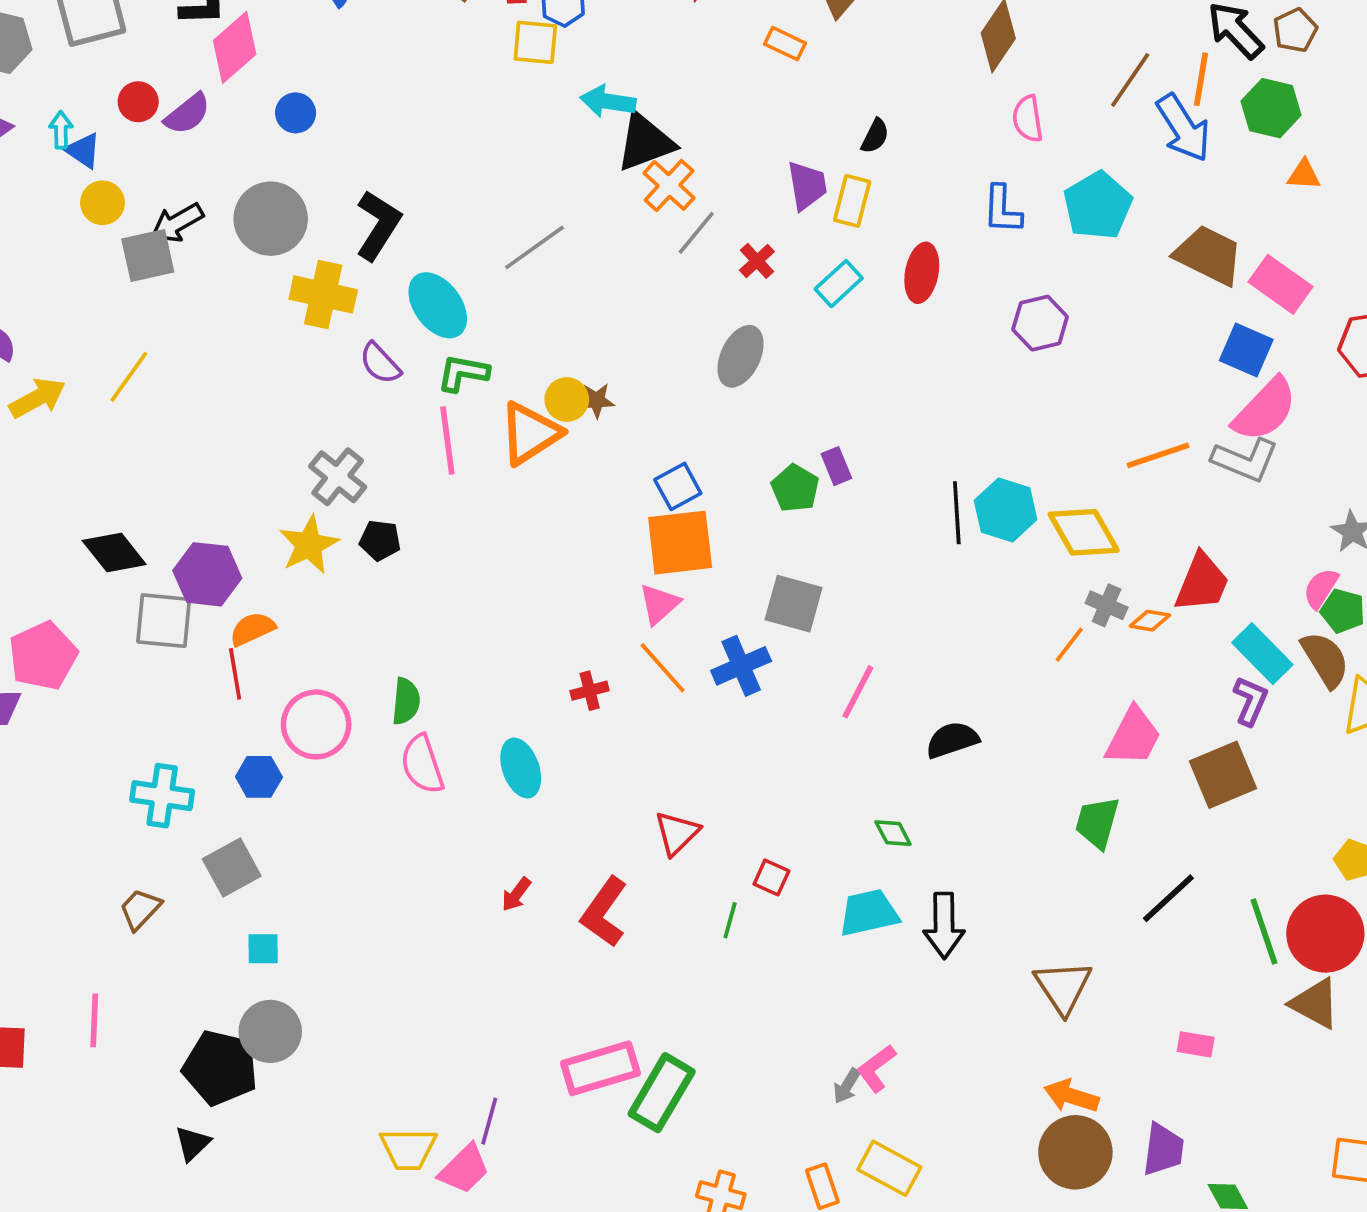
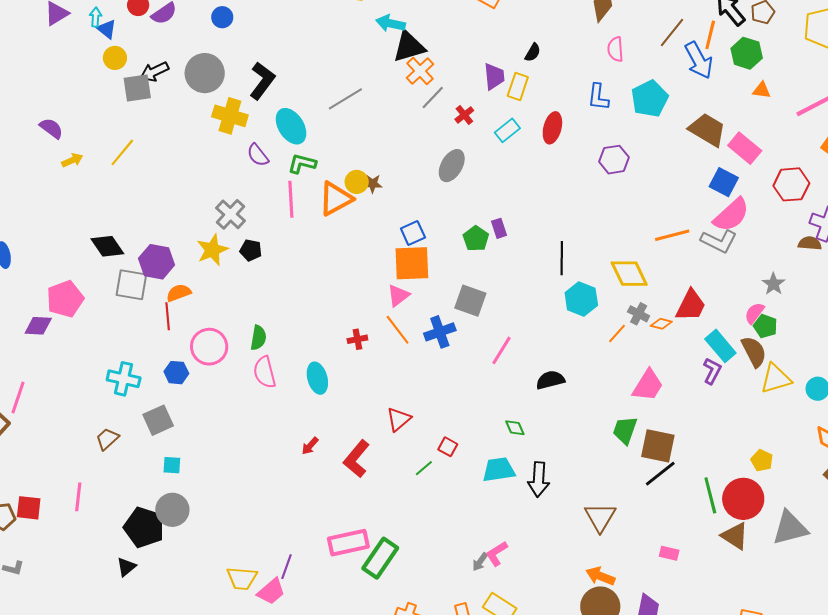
yellow arrow: (37, 398) -> (72, 160), size x0.7
cyan hexagon: (1006, 510) -> (581, 299), moved
brown square: (1223, 775) -> (658, 446), moved, turned 30
green line: (730, 920) -> (424, 468), turned 30

